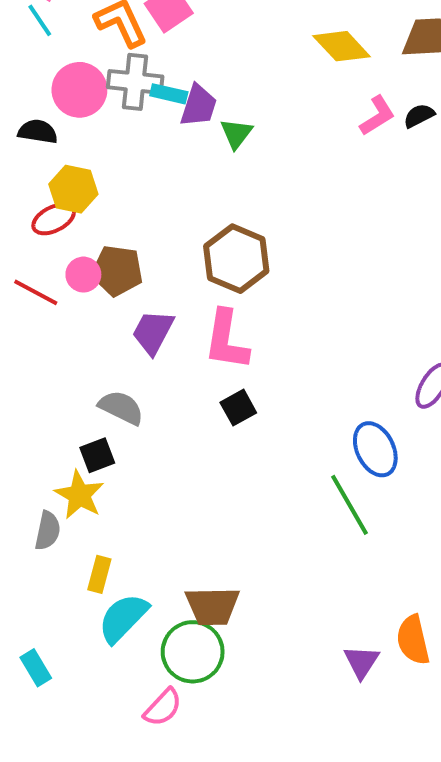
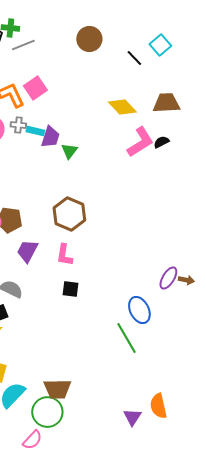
gray cross: (135, 82) -> (18, 125), size x0.6
pink L-shape: (377, 116) -> (140, 142), size x1.5
pink L-shape: (226, 340) -> (64, 255), size x0.7
black square: (238, 408) -> (70, 289), turned 36

